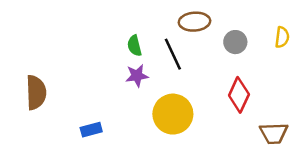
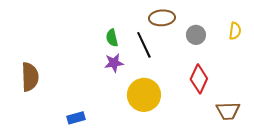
blue rectangle: (91, 130) -> (76, 118), moved

